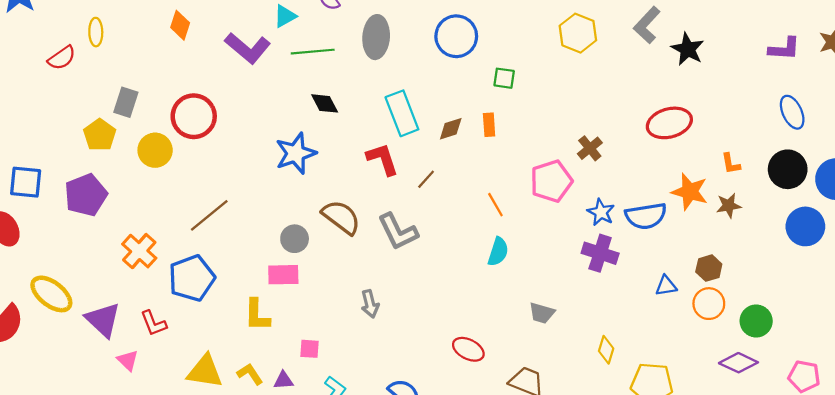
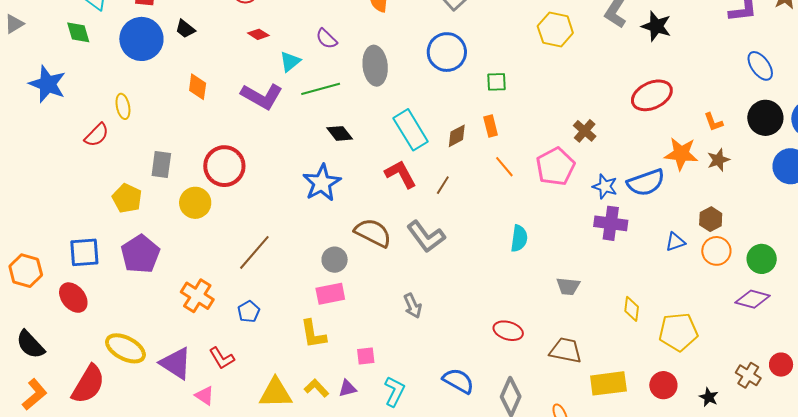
yellow pentagon: (100, 135) -> (127, 198), moved
orange line: (495, 205) -> (504, 167), moved
blue pentagon: (192, 278) -> (249, 312), size x0.5

